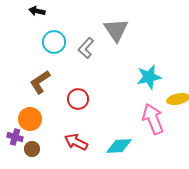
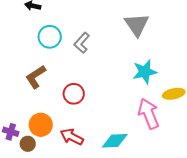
gray triangle: (116, 30) -> (137, 25), moved
orange circle: (30, 119) -> (41, 125), moved

